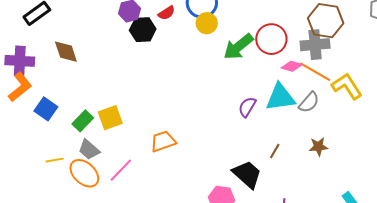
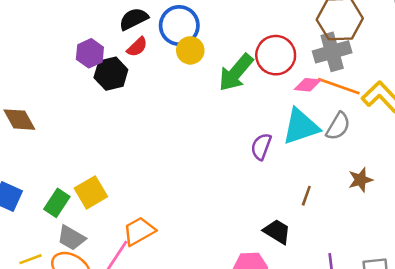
orange trapezoid: (163, 141) -> (139, 231), moved
black trapezoid: (247, 174) -> (277, 232), size x0.7

